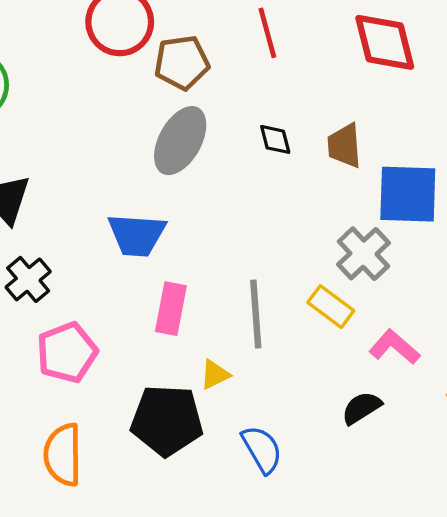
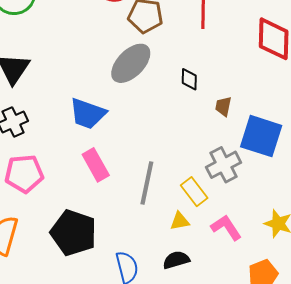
brown trapezoid: (344, 146) -> (223, 106), moved, size x0.7
pink rectangle: (171, 309) -> (96, 165), turned -56
yellow triangle: (215, 375) -> (180, 221), moved
black semicircle: (361, 408) -> (176, 260), moved

